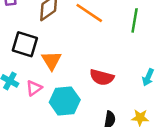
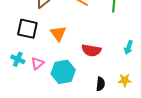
orange triangle: (51, 60) -> (58, 33), moved

